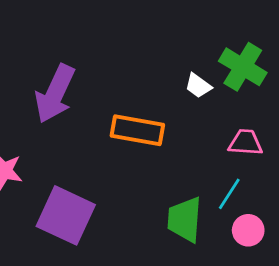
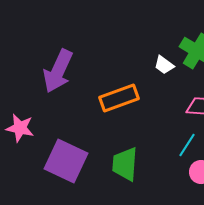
orange rectangle: (137, 130) -> (119, 98), turned -30
green trapezoid: (185, 219) -> (125, 164), moved

